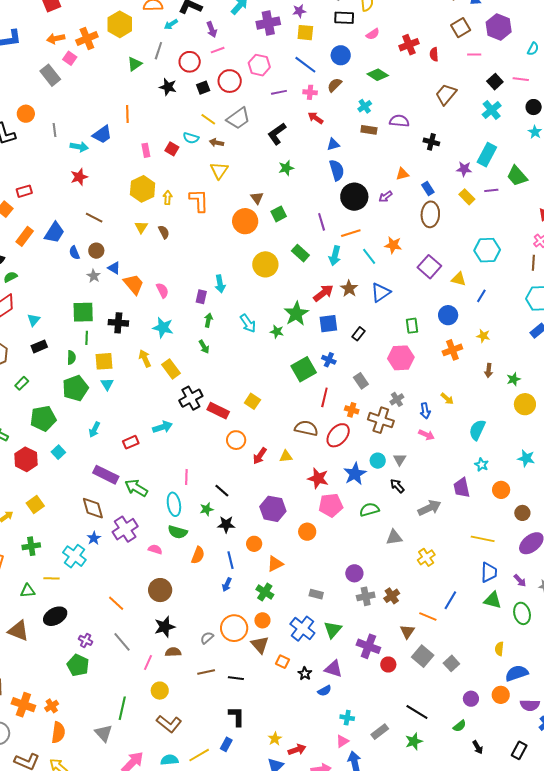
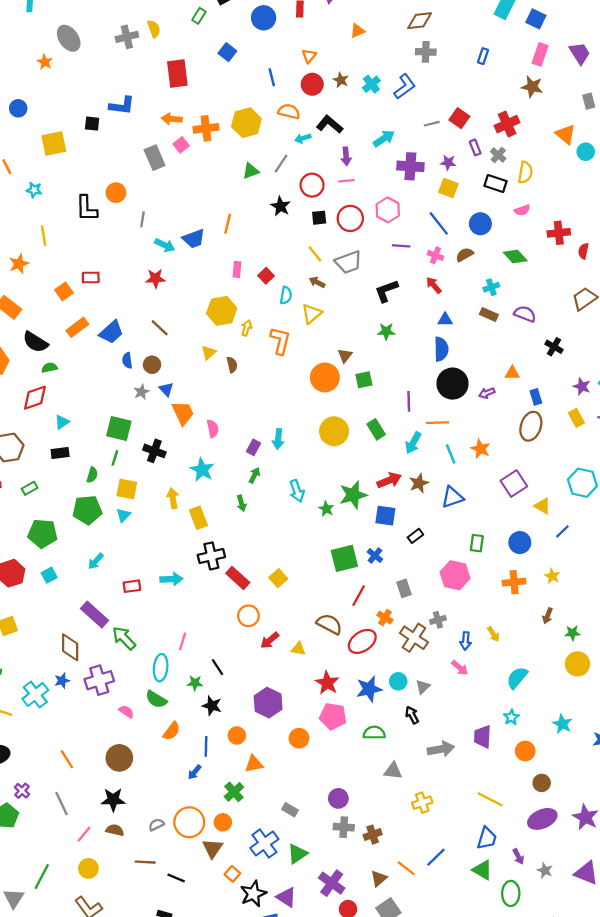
cyan semicircle: (191, 138) -> (286, 295), moved, turned -112
black star: (305, 674) -> (253, 894), size x1.6

